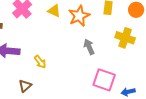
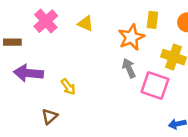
orange star: (79, 16) -> (131, 37), moved
pink square: (104, 80) -> (155, 86), moved

